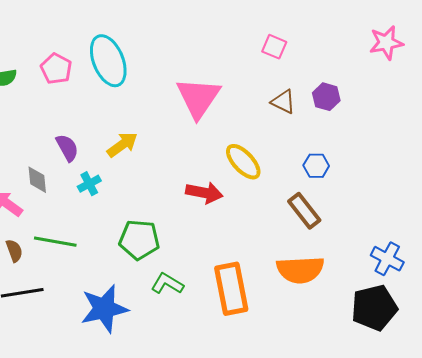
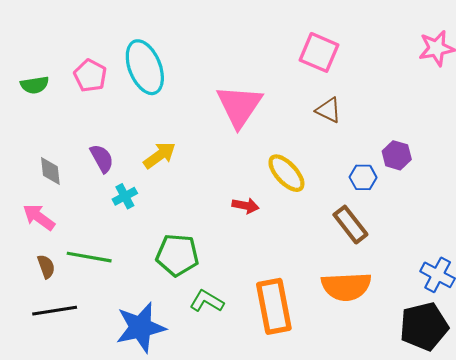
pink square: (274, 47) -> (319, 52), size x1.5
purple hexagon: (326, 97) -> (397, 155), moved
gray diamond: (37, 180) -> (50, 171), moved
red arrow: (204, 193) -> (246, 206), size x0.7

